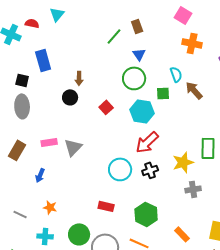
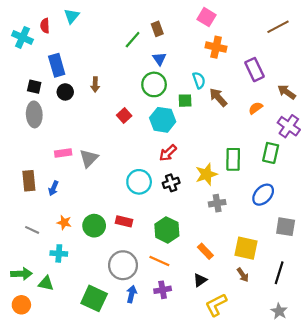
red semicircle: (32, 23) -> (45, 26), turned -104
black circle: (70, 97) -> (65, 92), moved
red arrow: (147, 142) -> (168, 153), size x0.7
brown rectangle: (17, 150) -> (29, 181), moved, turned -36
green circle: (79, 234) -> (94, 226), moved

